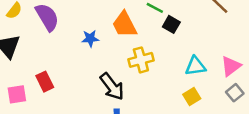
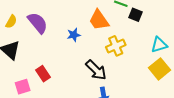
yellow square: (192, 97) -> (159, 69), size x1.5

